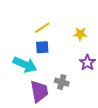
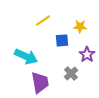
blue square: (42, 47) -> (62, 40), moved
gray cross: (62, 82) -> (71, 73), moved, turned 32

